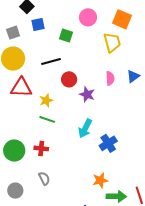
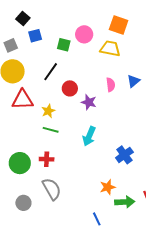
pink circle: (88, 17) -> (84, 34), moved
yellow trapezoid: (112, 42) -> (110, 49), turned -60
black line: (51, 61) -> (51, 72), turned -36
blue cross: (108, 143) -> (124, 155), moved
gray semicircle: (44, 178) -> (52, 189), size x1.6

